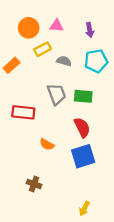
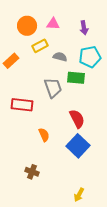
green rectangle: (83, 96) -> (76, 78), moved
orange semicircle: (47, 144) -> (44, 135), turned -144
blue square: (83, 156) -> (78, 146), turned -30

